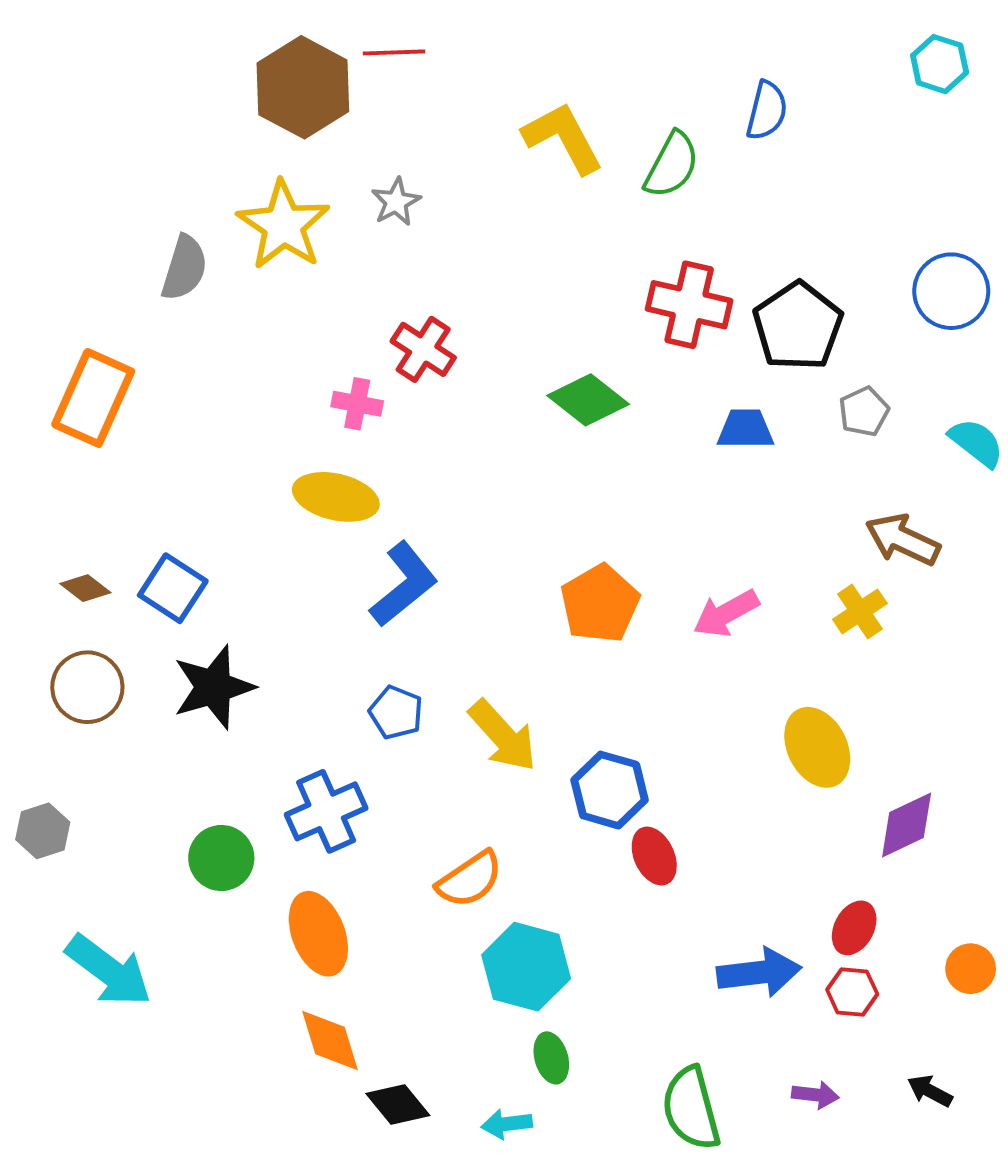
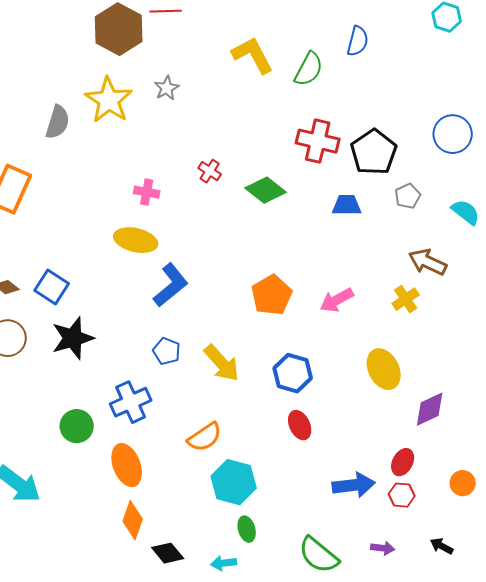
red cross: (423, 349) -> (210, 171), moved, size x0.7
blue hexagon: (610, 790) -> (293, 373), moved
orange diamond: (330, 1040) -> (133, 520), turned 36
green semicircle: (691, 1108) -> (319, 555), turned -36

